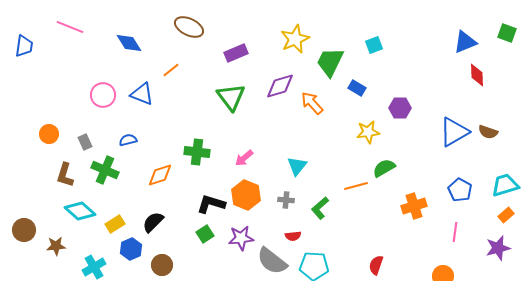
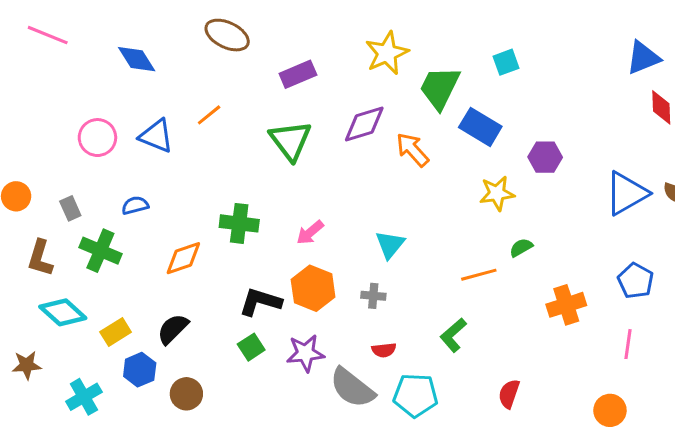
orange line: (171, 70) -> (209, 115), moved
blue rectangle: (357, 88) -> (480, 127), size x1.5
green semicircle: (384, 168) -> (521, 248), size x0.7
green L-shape: (320, 208) -> (453, 335), moved

